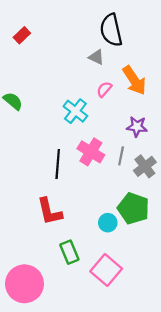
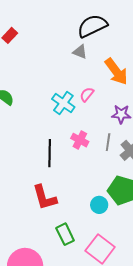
black semicircle: (111, 30) -> (92, 26), turned 80
pink semicircle: (104, 89) -> (87, 94), moved
pink cross: (91, 152) -> (80, 140), size x0.7

